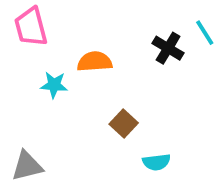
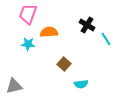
pink trapezoid: (31, 27) -> (28, 14), moved, turned 35
cyan line: (205, 33) -> (106, 39), moved

